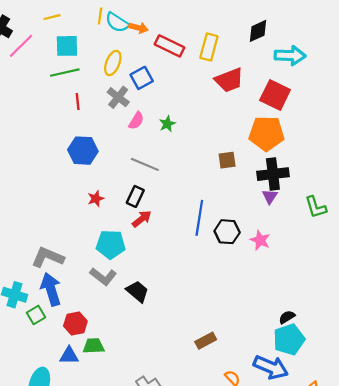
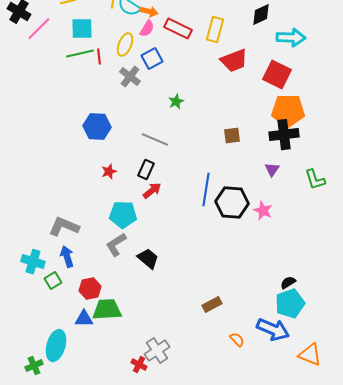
red line: (78, 101) -> (99, 57), moved
pink semicircle: (136, 121) -> (147, 29), moved
orange pentagon: (267, 133) -> (288, 111), moved
black cross: (273, 174) -> (284, 135), moved
black hexagon: (227, 232) -> (232, 203), size x1.4
gray L-shape: (103, 277) -> (116, 245), turned 110
blue arrow: (51, 289) -> (67, 257), size x0.7
green trapezoid: (94, 346) -> (107, 310), size x1.4

